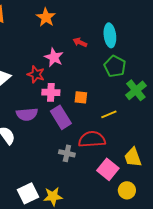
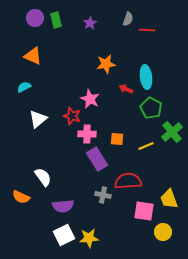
orange star: (46, 17) -> (106, 64), moved, turned 30
red arrow: (80, 42) -> (126, 89), moved
purple semicircle: (27, 114) -> (63, 206), moved
yellow line: (109, 114) -> (146, 146), moved
pink square: (108, 169) -> (144, 211), turned -30

